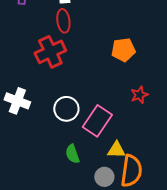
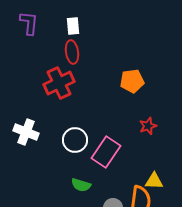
yellow triangle: (116, 150) -> (154, 181), moved
green semicircle: (72, 154) -> (81, 185), turned -54

